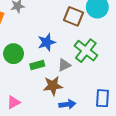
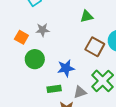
green circle: (14, 54) -> (35, 59), moved

